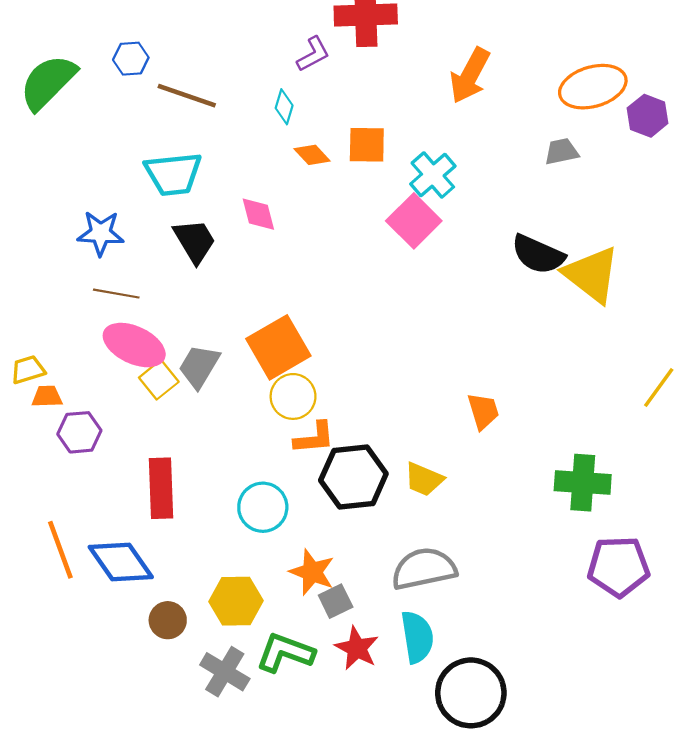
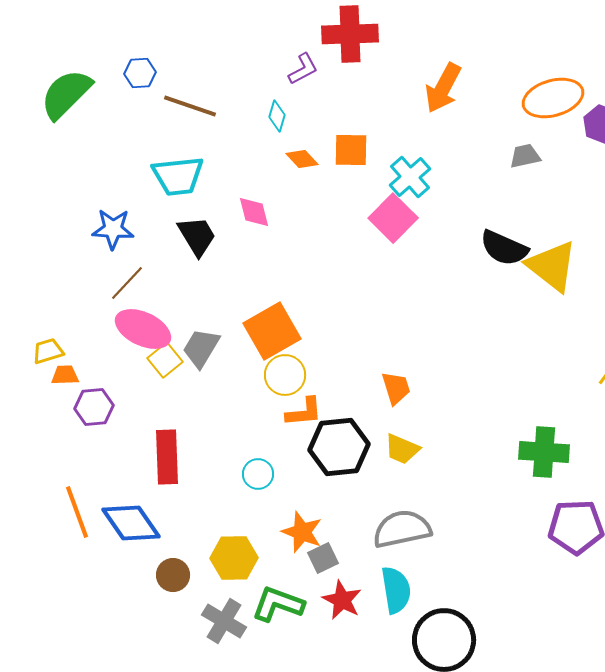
brown line: (116, 294) -> (127, 283), turned -57
orange trapezoid: (483, 411) -> (396, 388), moved
cyan circle: (263, 507) -> (258, 474), size x0.7

